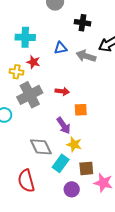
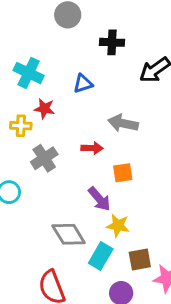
cyan cross: (25, 37) -> (29, 73), turned 30
gray arrow: (86, 56) -> (123, 123), moved
gray cross: (30, 95) -> (44, 158), size x0.7

